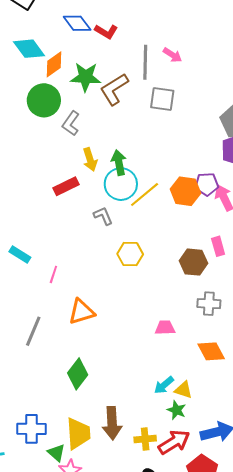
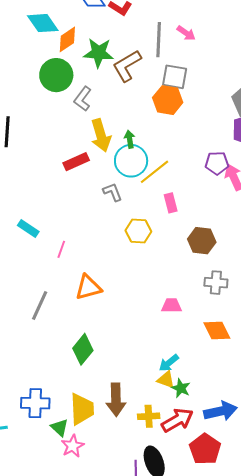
yellow arrow: (90, 159) -> (101, 135), size x1.4
green arrow: (119, 163) -> (130, 139), size x0.7
orange hexagon: (185, 191) -> (168, 100), moved
pink rectangle: (218, 246) -> (171, 203), moved
yellow triangle: (183, 390) -> (166, 380), moved

